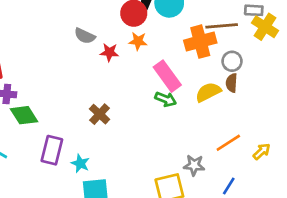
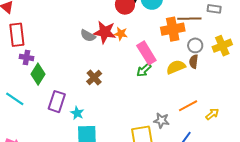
yellow cross: (265, 27) -> (222, 46), moved, turned 30
gray semicircle: (85, 36) -> (88, 36), moved
orange star: (138, 41) -> (121, 34), moved
red star: (109, 52) -> (105, 32), size x1.6
green arrow: (166, 99) -> (144, 70), turned 112
green diamond: (24, 115) -> (38, 74), turned 60

